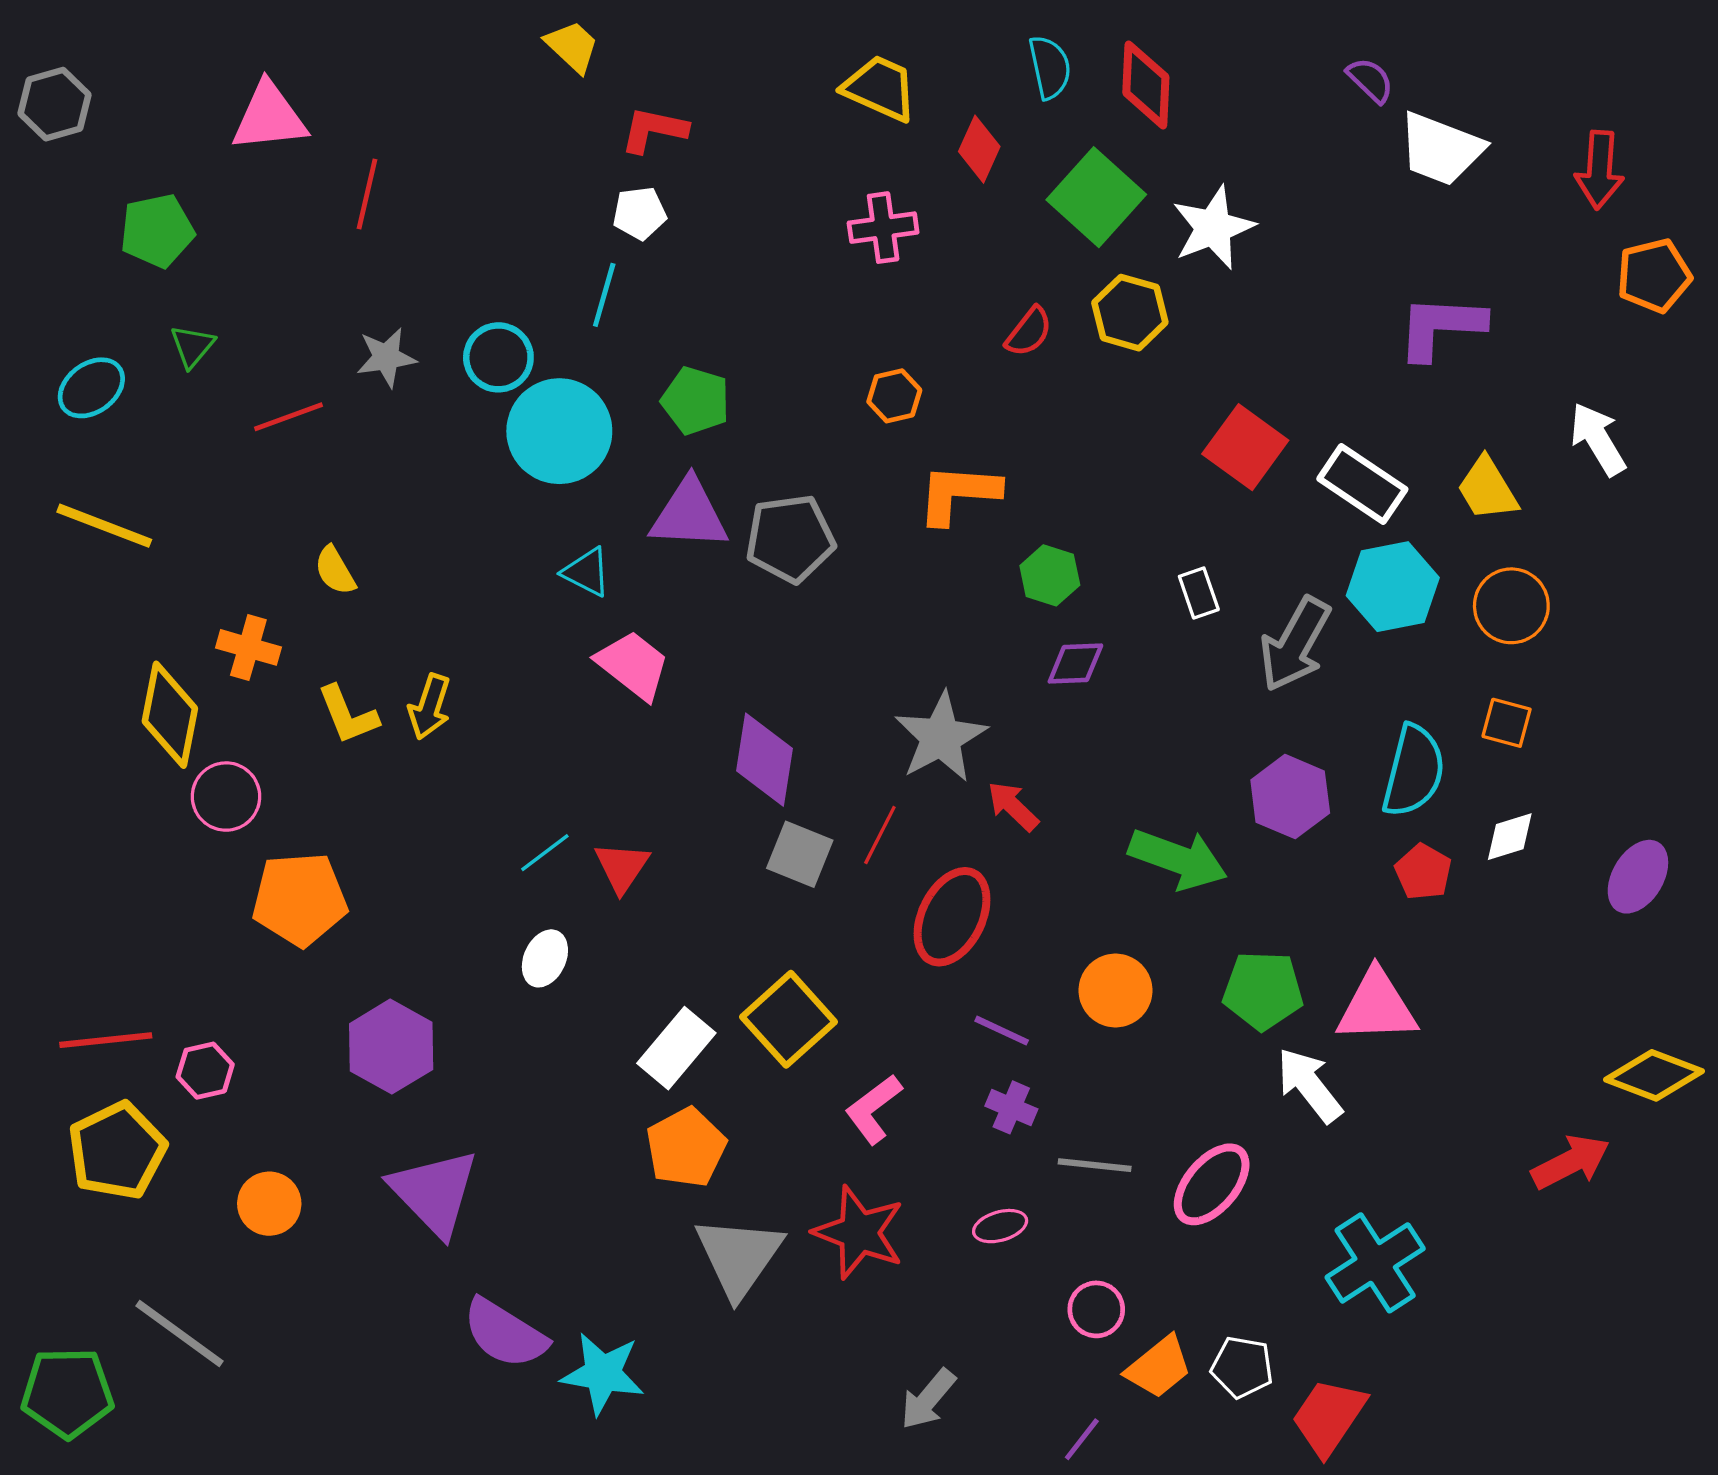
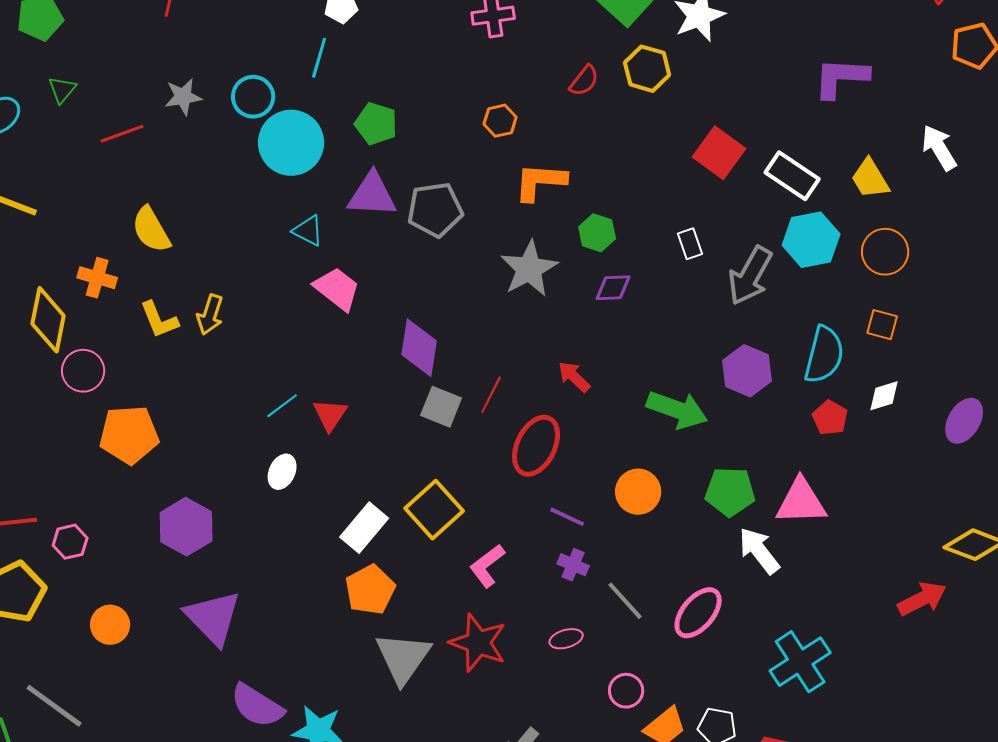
yellow semicircle: (335, 571) -> (151, 230), size x1.5
gray star: (941, 737) -> (529, 269), moved
gray line: (1095, 1165) -> (625, 601), turned 42

